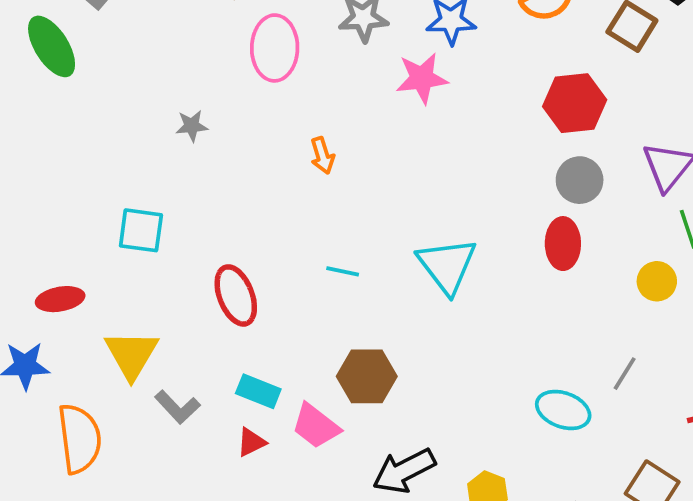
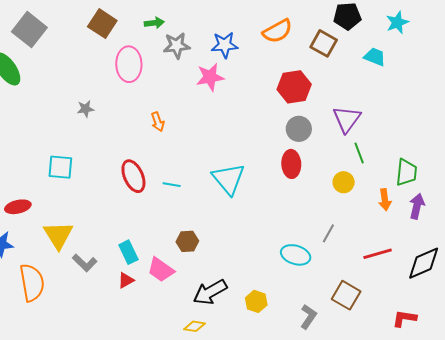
red ellipse: (236, 295) -> (133, 176), moved
brown hexagon: (367, 376) -> (187, 241), size x0.7
cyan rectangle: (258, 391) -> (128, 252), turned 45

